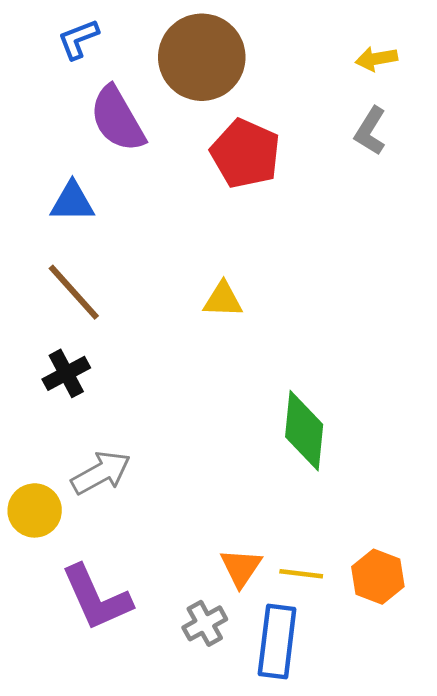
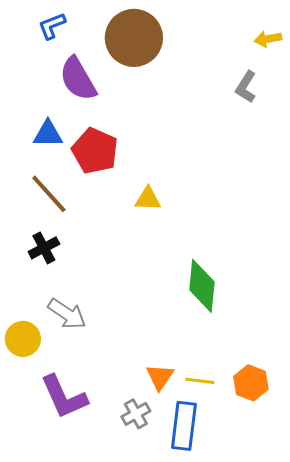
yellow arrow: (376, 59) -> (268, 39), moved
red pentagon: (245, 154) -> (95, 151), moved
gray arrow: (101, 473) -> (67, 314), turned 63

